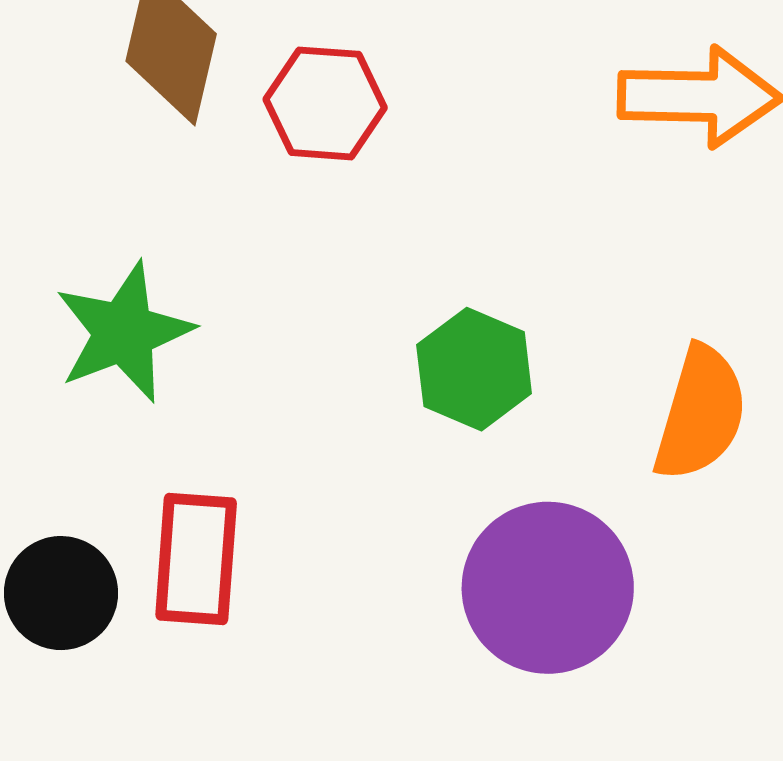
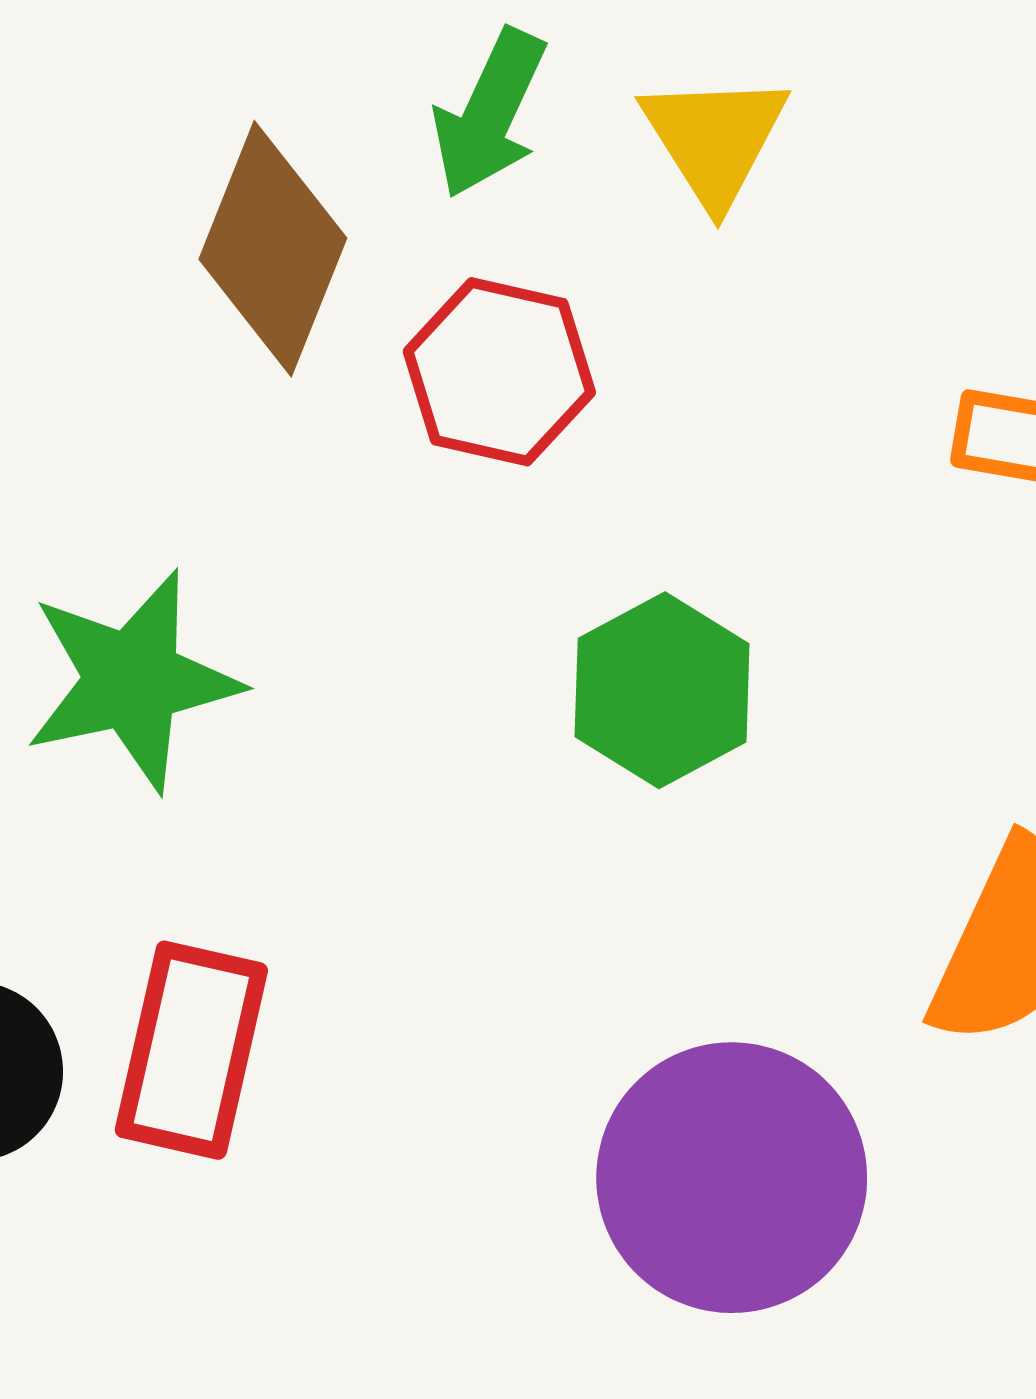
green hexagon: (474, 369) -> (662, 690), moved

